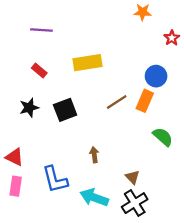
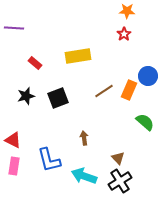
purple line: (41, 30) -> (14, 28), moved
red star: (172, 38) -> (124, 34), moved
blue circle: (156, 76) -> (148, 76), moved

